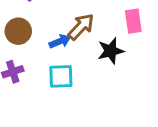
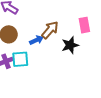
cyan square: (61, 76) -> (20, 59), moved

